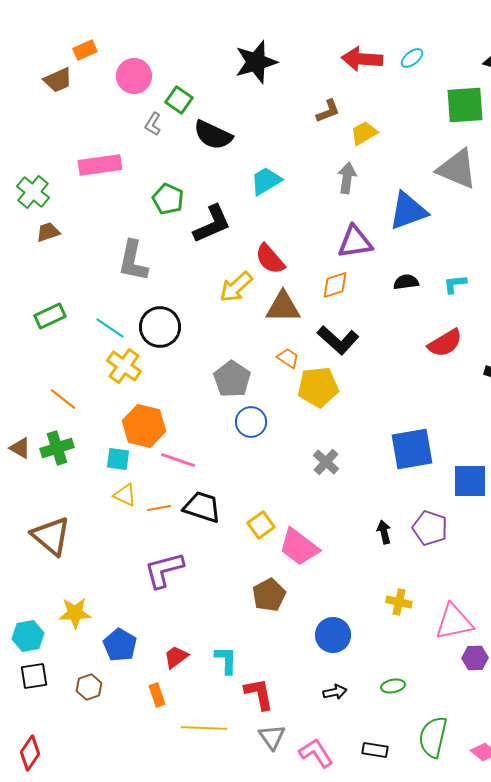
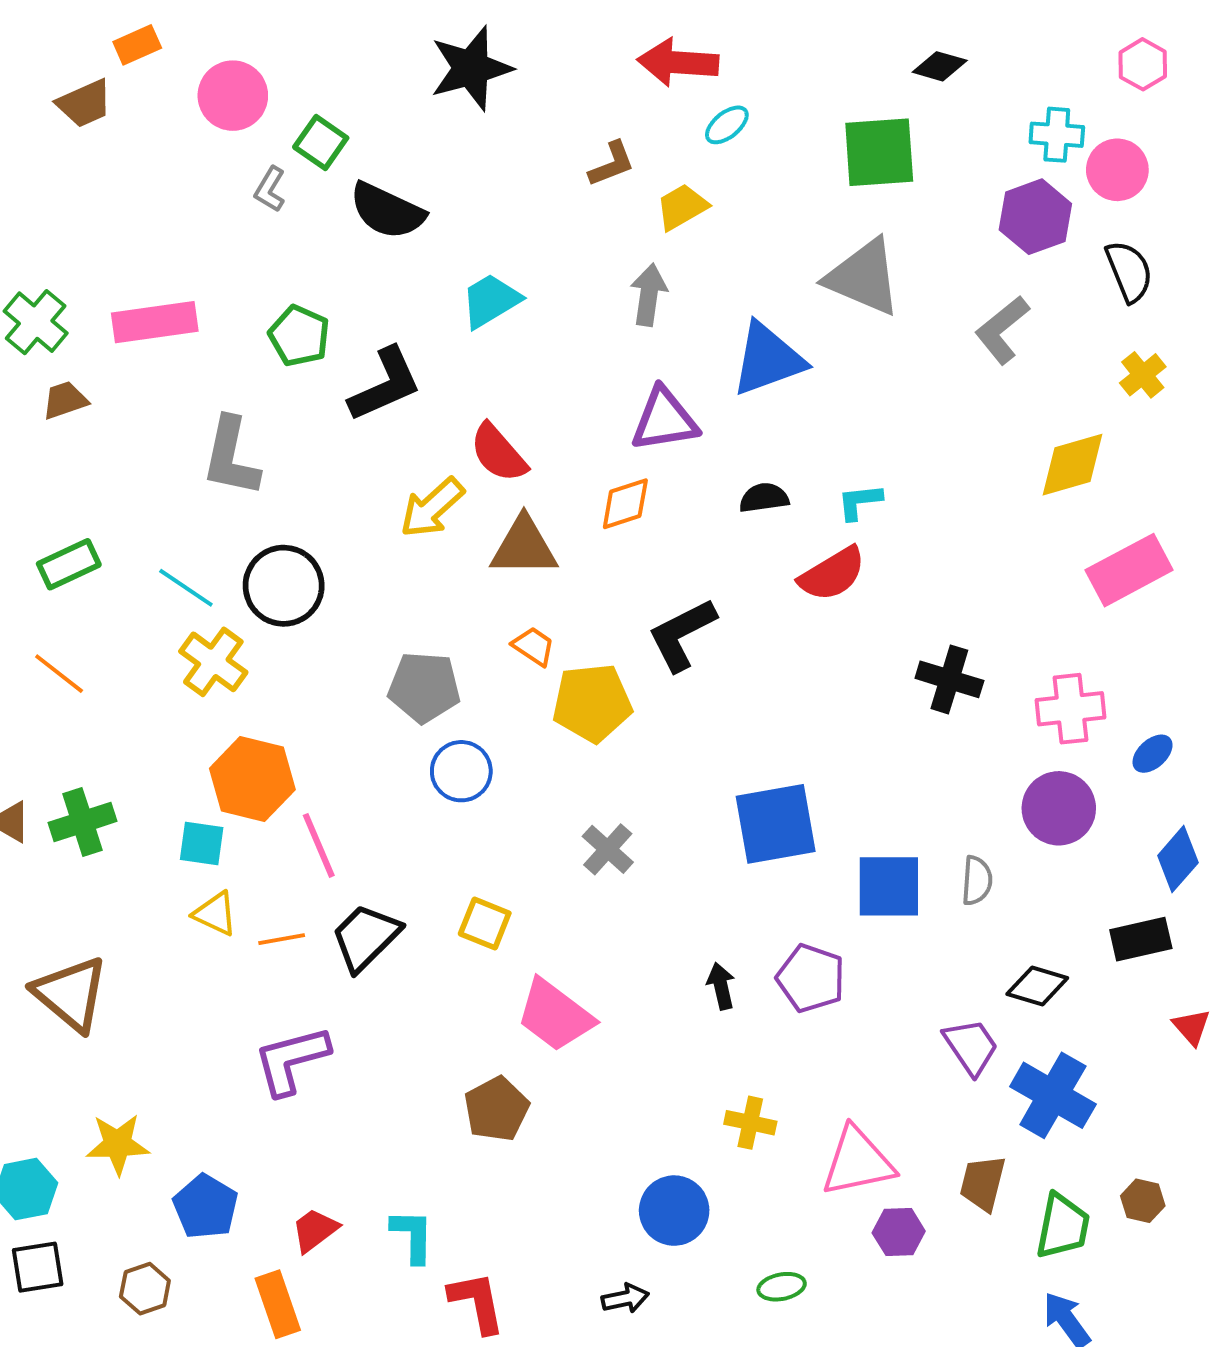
cyan ellipse: (412, 58) -> (727, 125), moved
pink rectangle: (100, 165) -> (155, 322), moved
black L-shape: (338, 340) -> (682, 635), moved, turned 111
red semicircle: (445, 343) -> (832, 574), moved
gray pentagon: (232, 379) -> (424, 687), turned -30
orange line: (63, 399) -> (59, 674), moved
pink line: (178, 460) -> (319, 845), turned 48
black trapezoid: (202, 507) -> (366, 937), turned -63
yellow square: (261, 525) -> (485, 924), moved, turned -32
blue circle: (333, 635) -> (674, 1211), moved
green ellipse: (393, 686) -> (782, 1287), moved
orange rectangle: (157, 695) -> (278, 1304), size x1.4

